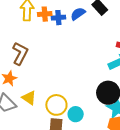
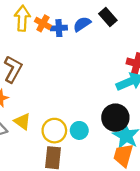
orange cross: (45, 14) -> (43, 23), turned 32
cyan circle: (76, 114) -> (79, 130), moved

